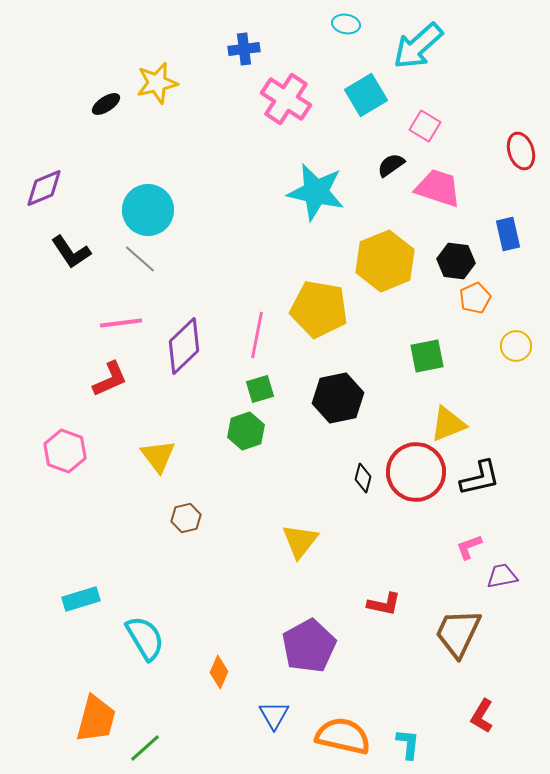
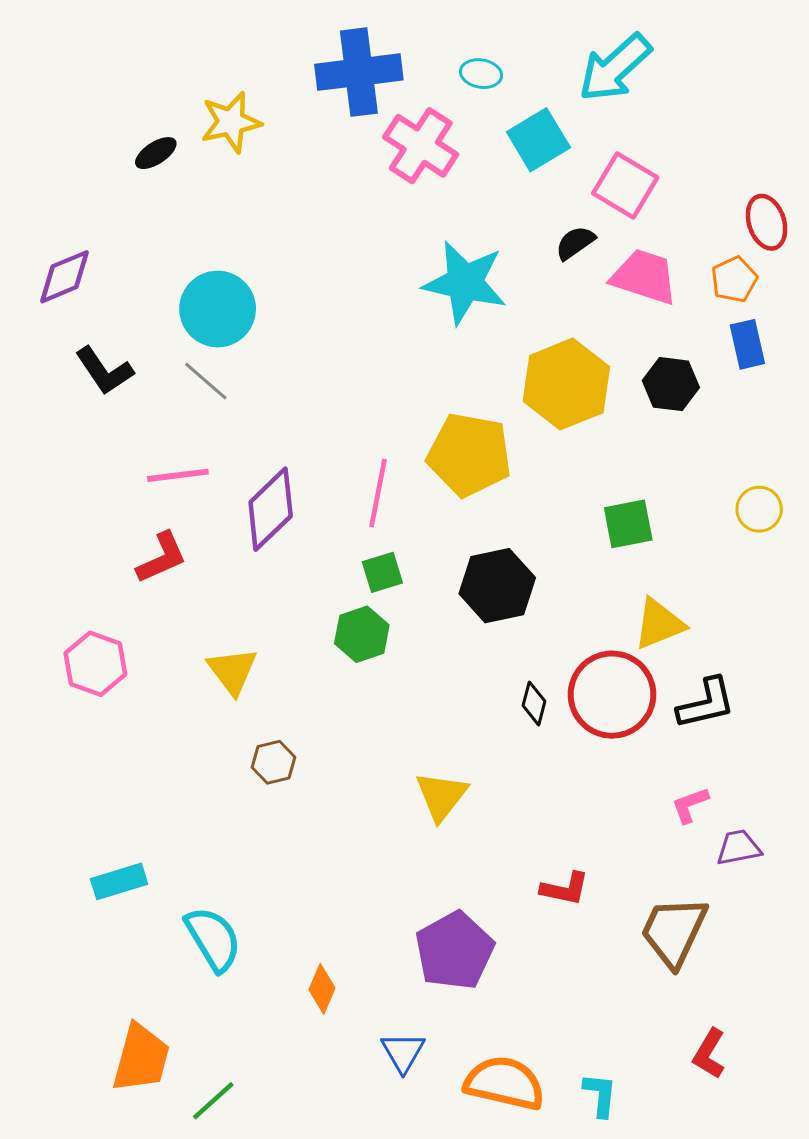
cyan ellipse: (346, 24) -> (481, 74), moved
blue cross: (244, 49) -> (359, 72), size x1.8
pink square: (425, 126) -> (625, 185), size x1.4
orange pentagon: (475, 298) -> (734, 280), moved

